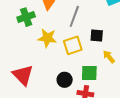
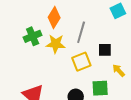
yellow star: (47, 38) -> (56, 44), moved

